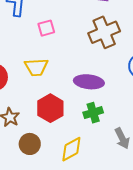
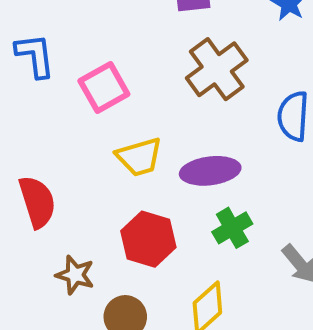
pink square: (46, 28) -> (104, 88), size x1.4
yellow trapezoid: (36, 67) -> (139, 157), moved

